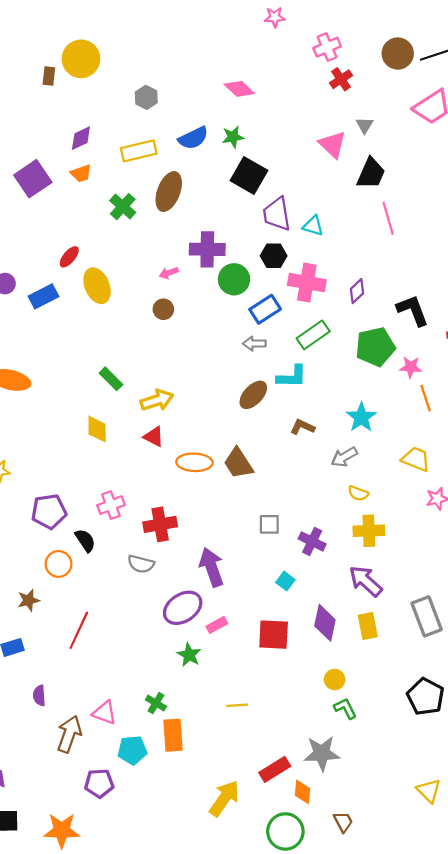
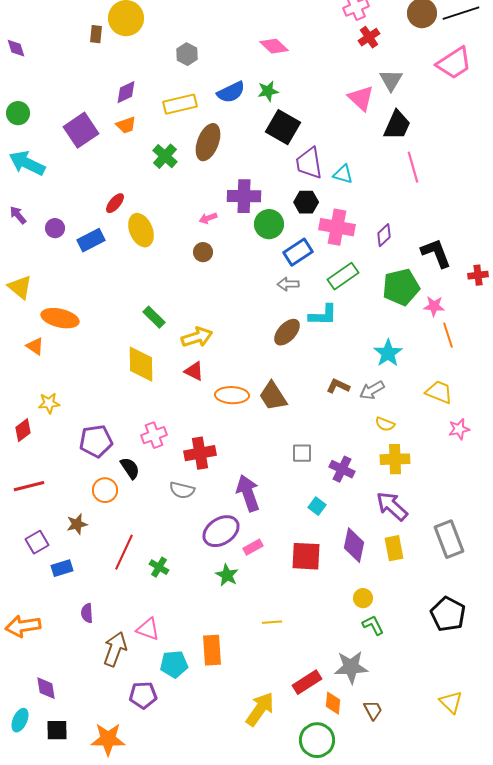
gray triangle: (365, 125) -> (391, 80), size x1.4
brown L-shape: (302, 427) -> (338, 386), moved
yellow diamond: (97, 429) -> (141, 364), size x1.4
green cross: (156, 703) -> (159, 567), moved
brown trapezoid: (343, 822) -> (373, 710), moved

